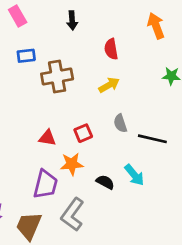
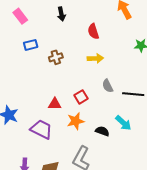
brown cross: (57, 76) -> (56, 57), size x0.6
yellow arrow: (109, 85) -> (95, 58), turned 35
purple trapezoid: (45, 184) -> (41, 129), moved, turned -70

